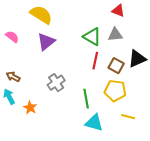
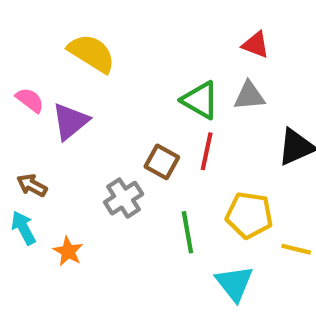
purple triangle: (46, 42) -> (70, 121), moved
brown square: (116, 66) -> (162, 162), moved
yellow line: (128, 117) -> (296, 249), moved
cyan triangle: (94, 123) -> (234, 283), moved, turned 36

